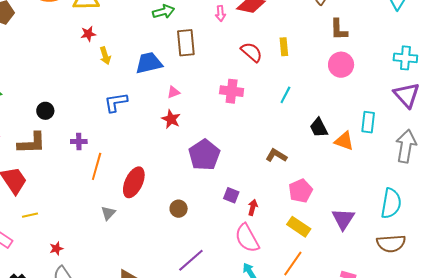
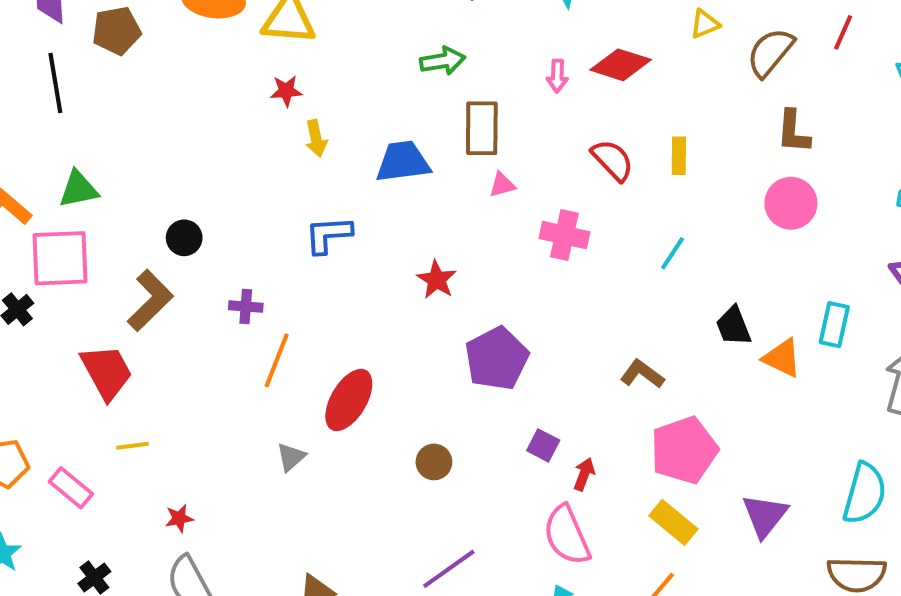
pink triangle: (173, 92) -> (502, 185), moved
brown L-shape: (32, 143) -> (150, 300), turned -48
pink pentagon: (301, 191) -> (684, 450), size x1.4

